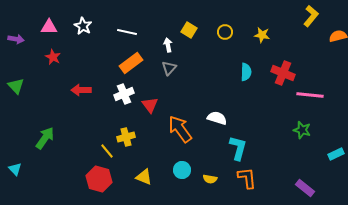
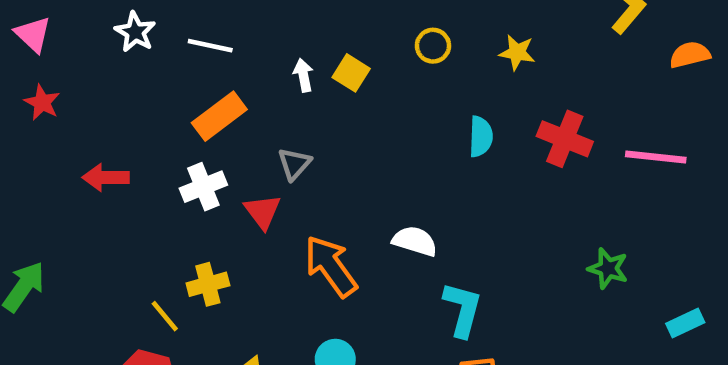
white star: (83, 26) -> (135, 32), moved
pink triangle: (49, 27) -> (33, 34), turned 42
yellow square: (189, 30) -> (351, 73), moved
gray triangle: (169, 68) -> (294, 164), moved
pink line: (310, 95) -> (656, 157), moved

